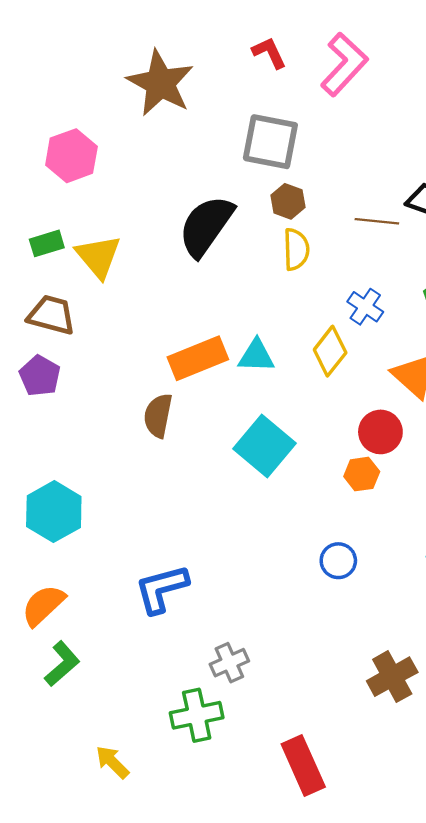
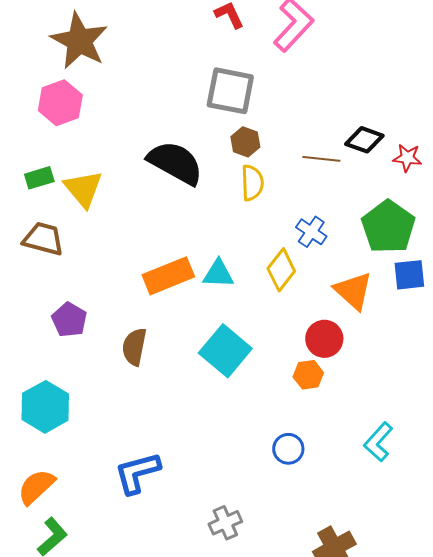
brown star: (160, 83) -> (79, 41), moved
black semicircle: (206, 226) -> (175, 163), turned 84
purple pentagon: (40, 376) -> (69, 320), moved
brown semicircle: (158, 416) -> (134, 347), moved
gray cross: (229, 663) -> (225, 523), moved

